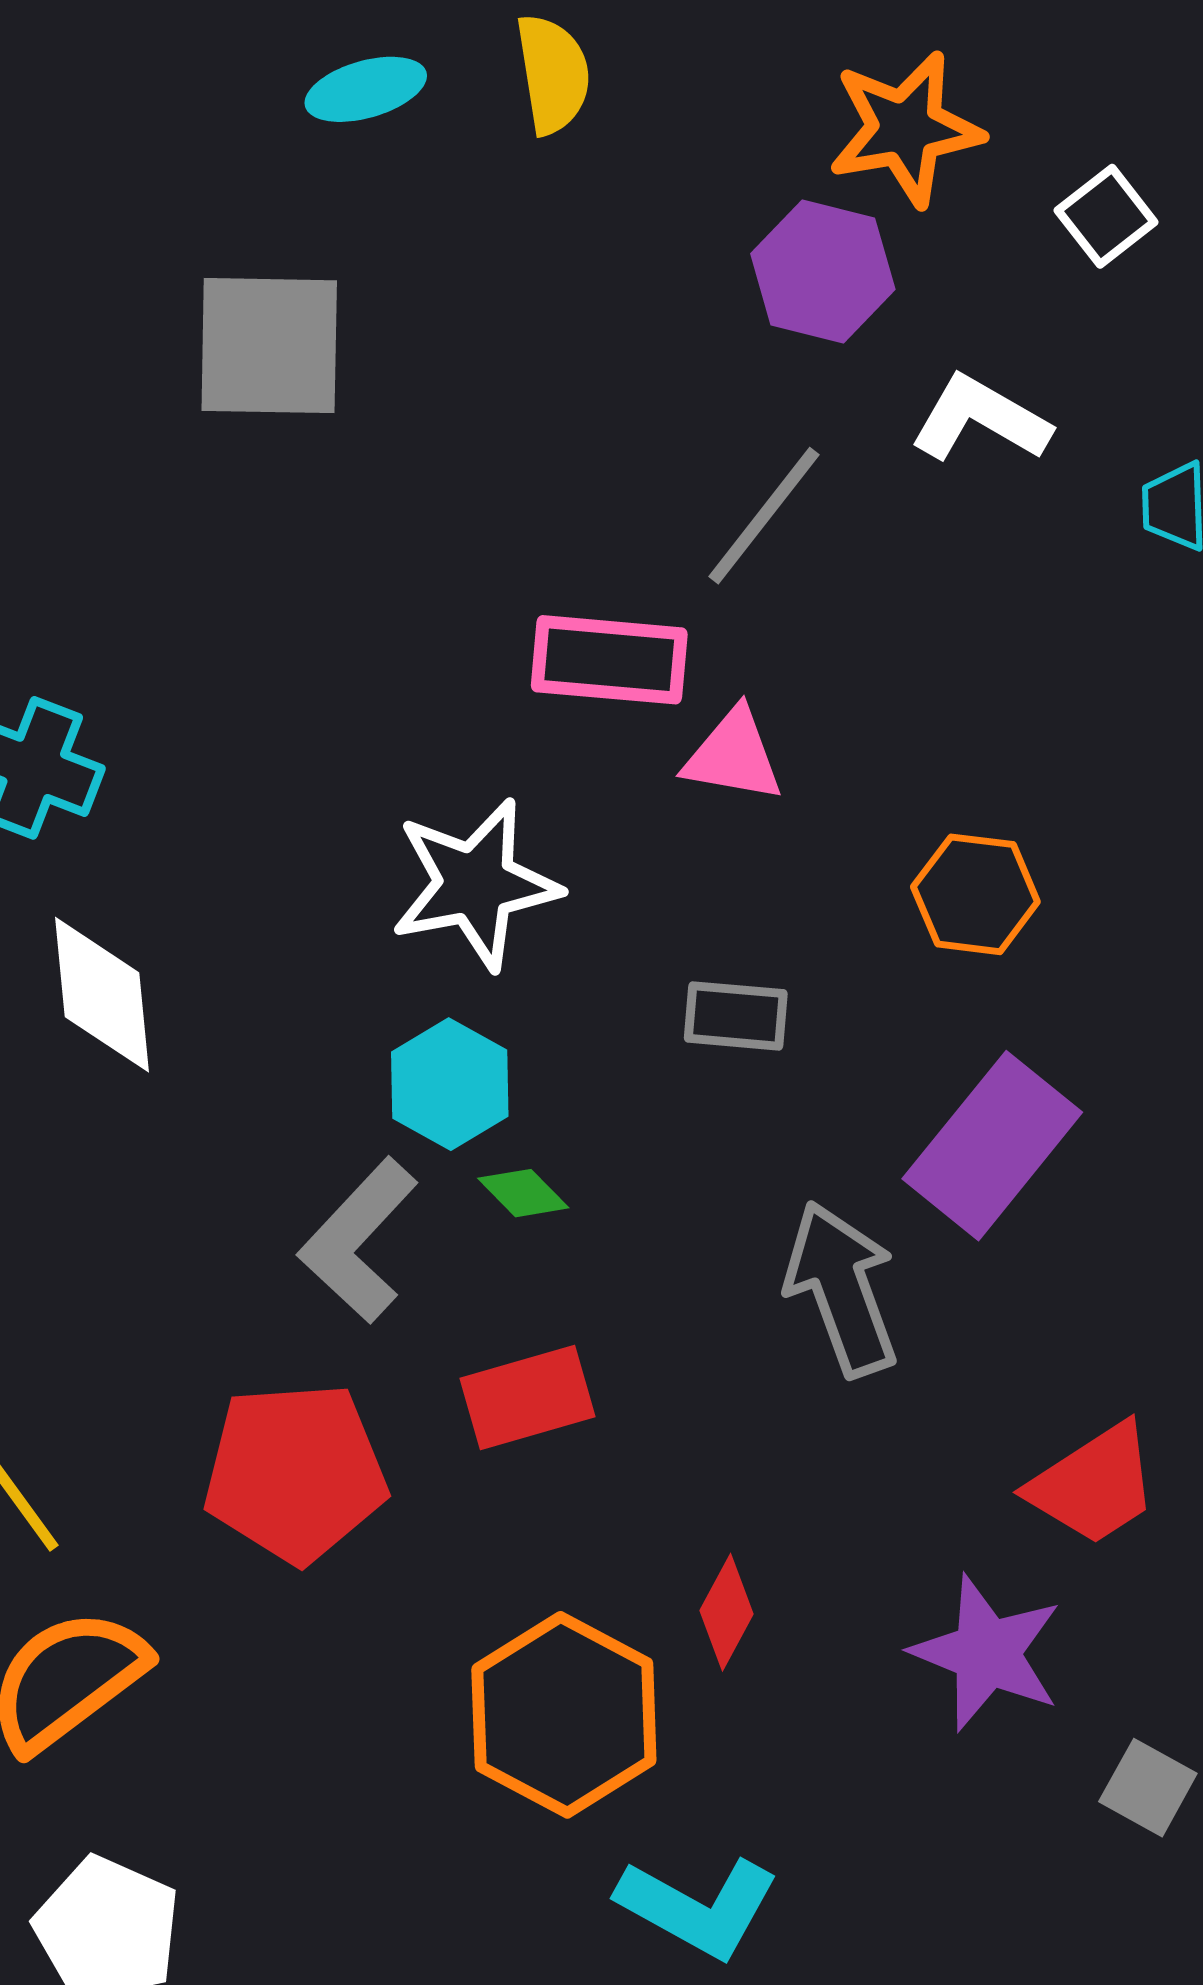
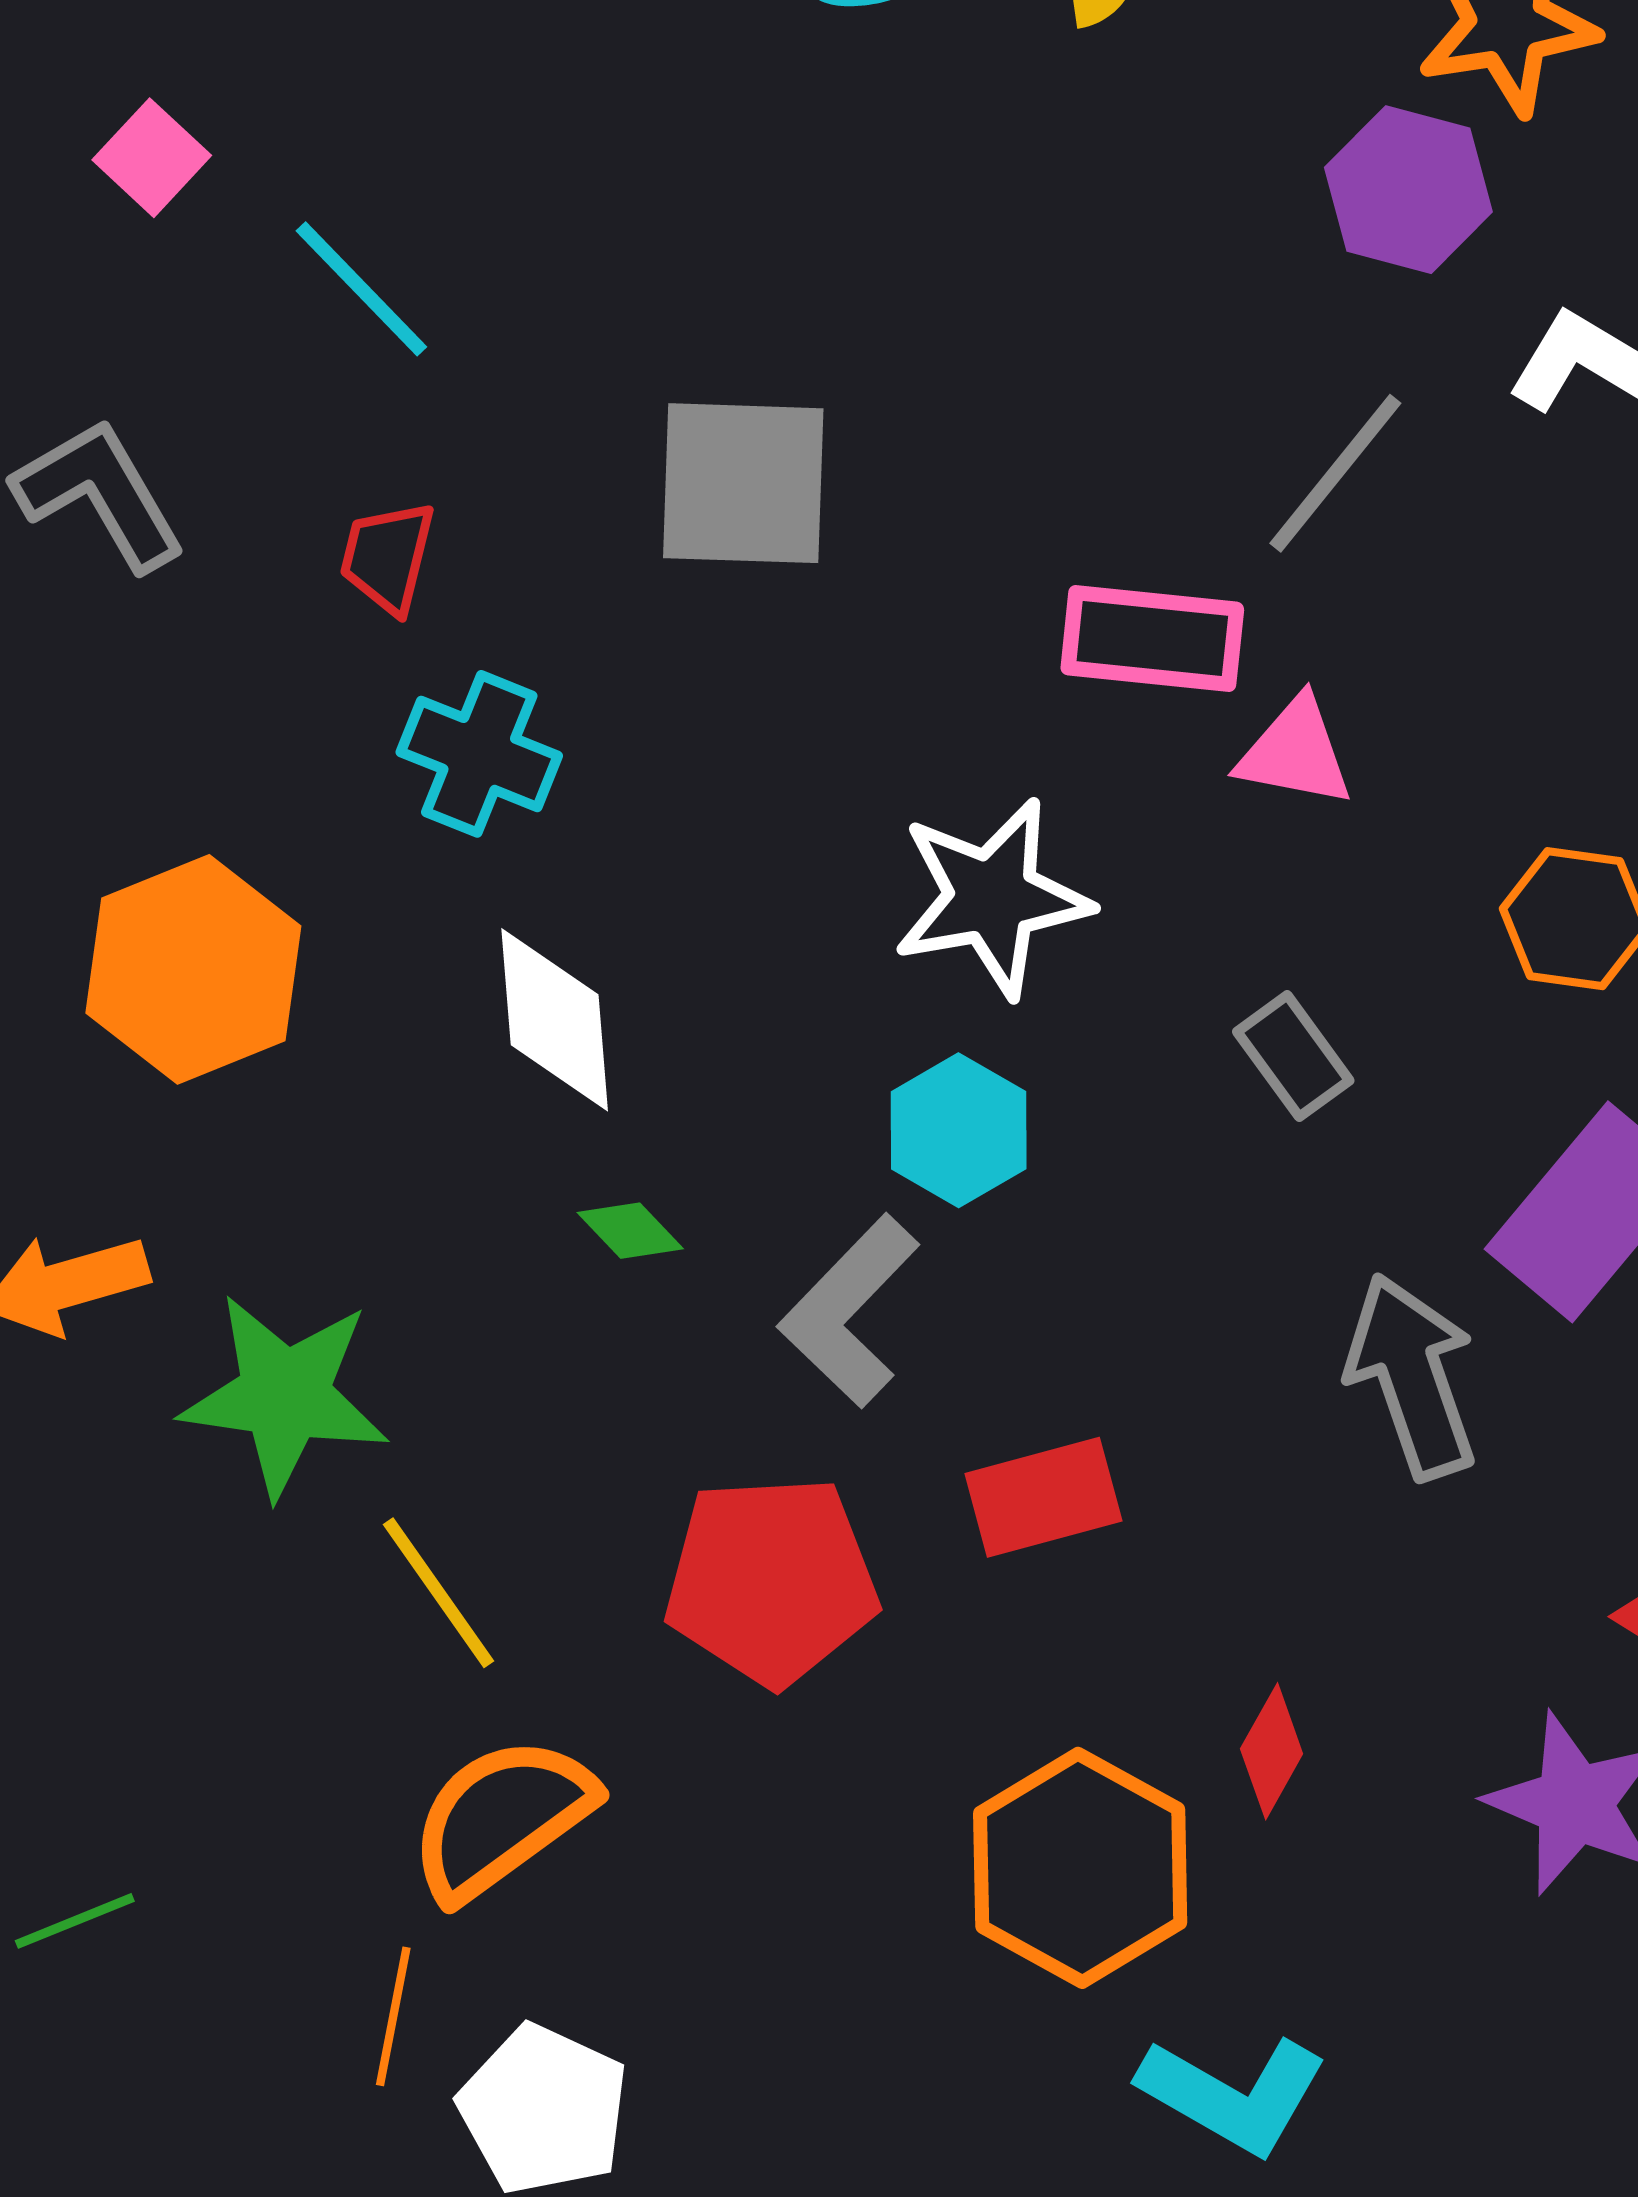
gray square: (269, 346) -> (743, 483), moved
gray rectangle: (736, 1016) -> (1293, 1056), turned 48
green diamond: (523, 1193) -> (630, 1231), moved

